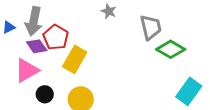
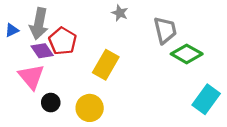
yellow rectangle: (75, 59) -> (106, 65), moved
pink triangle: (27, 70) -> (31, 77), turned -40

